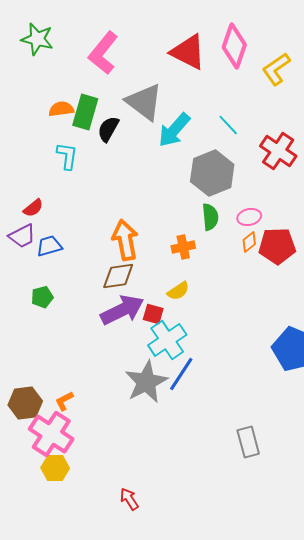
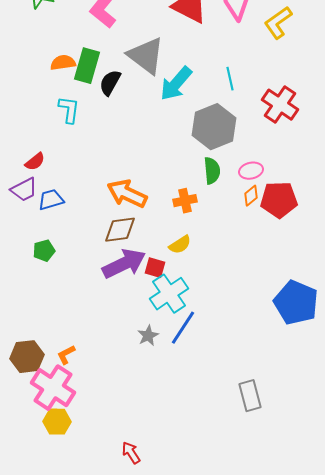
cyan line: (228, 125) -> (230, 79), turned 30
orange arrow: (125, 240) -> (127, 194), turned -54
gray star: (146, 382) -> (148, 336), size x0.5

